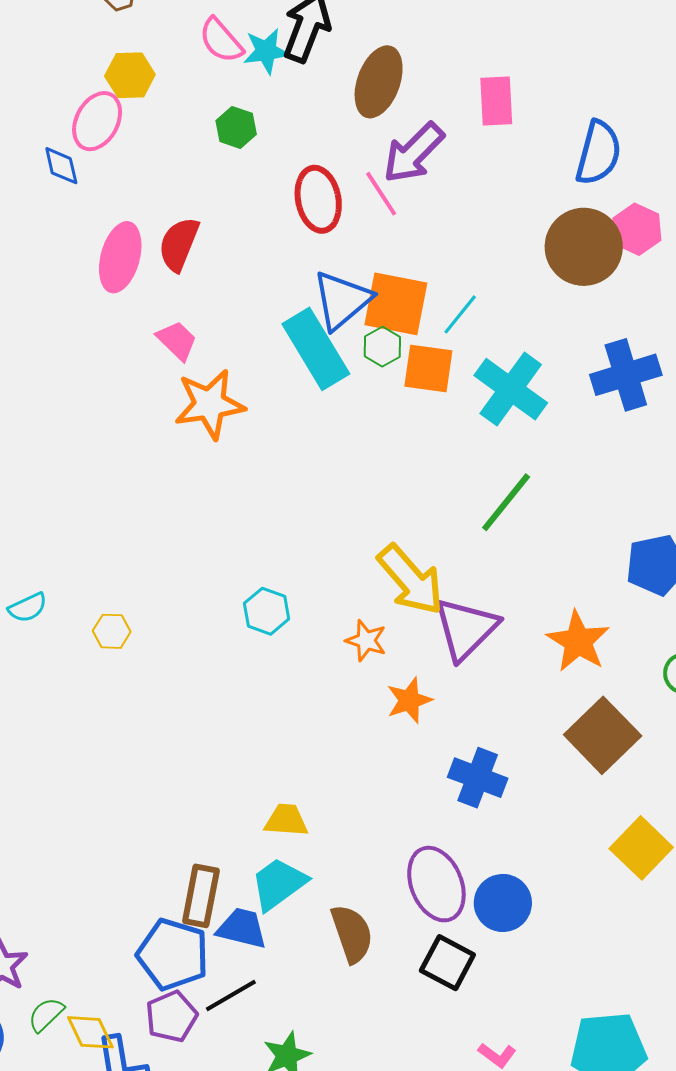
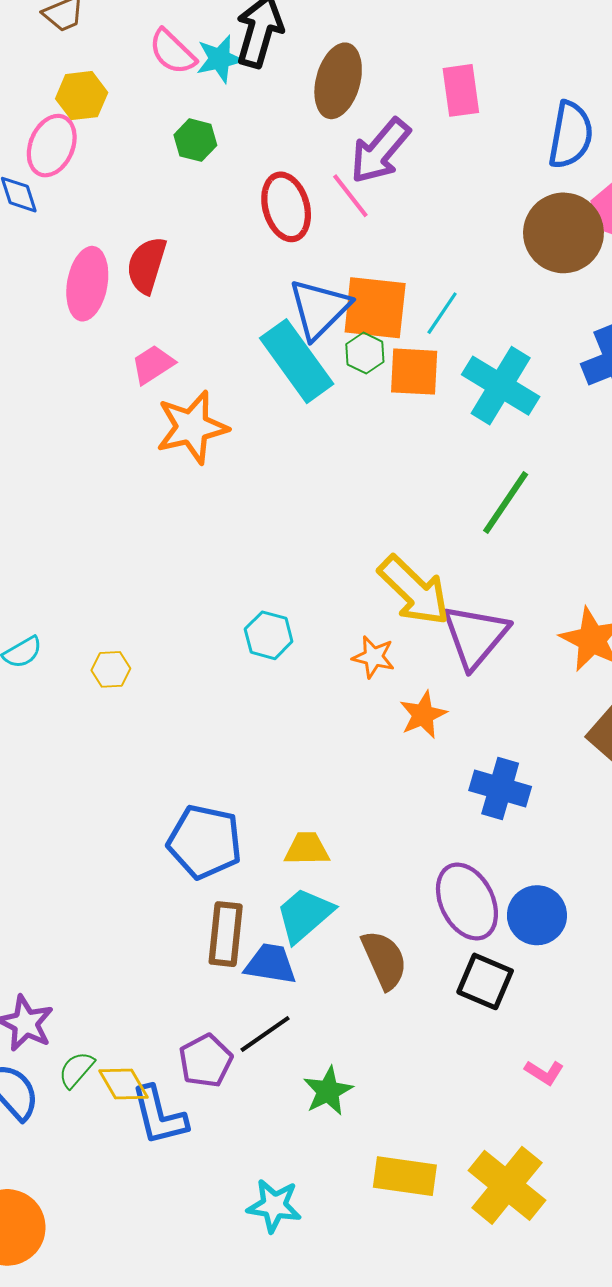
pink trapezoid: (177, 341) -> (153, 364), turned -72
blue pentagon: (173, 954) -> (205, 842), moved

